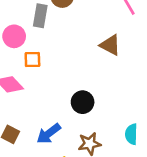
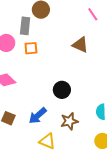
orange square: (32, 59) -> (31, 48), moved

